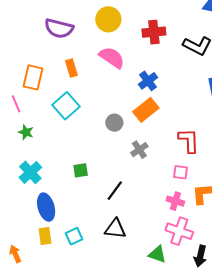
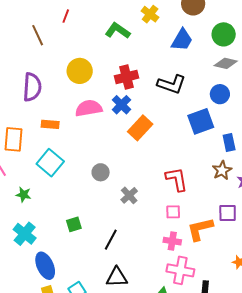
purple semicircle: (59, 28) -> (32, 87), turned -92
pink semicircle: (112, 57) -> (89, 108), turned -36
orange rectangle: (71, 68) -> (50, 124), turned -60
blue cross: (148, 81) -> (121, 105), moved
orange rectangle: (146, 110) -> (140, 128), moved
green star: (26, 132) -> (23, 195), moved

